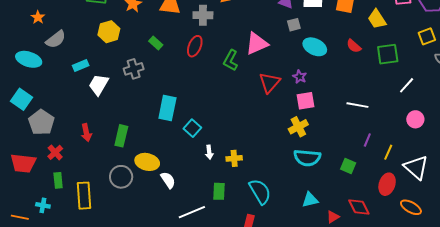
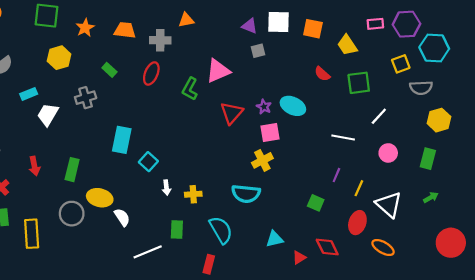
cyan ellipse: (315, 47) -> (293, 106), moved
white line: (357, 105) -> (343, 138), moved
cyan semicircle: (307, 158) -> (246, 194), moved

